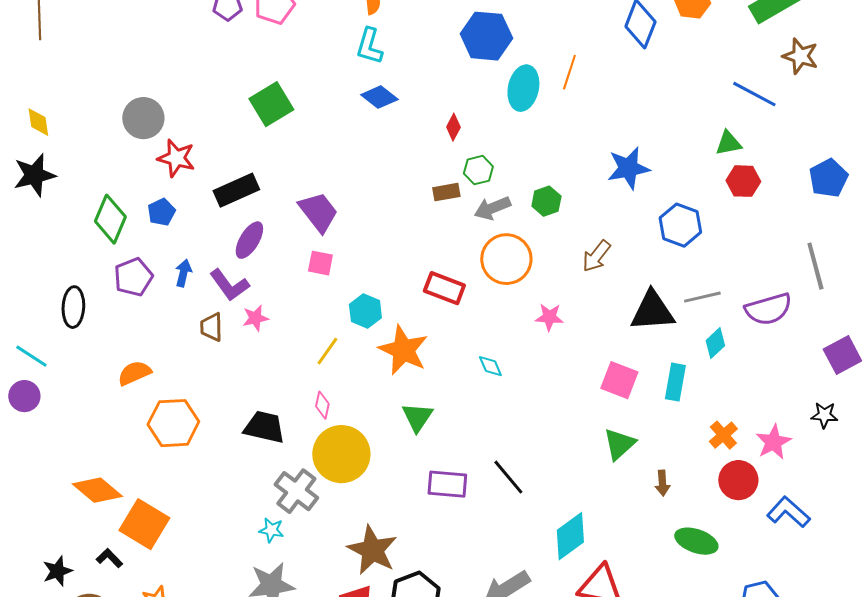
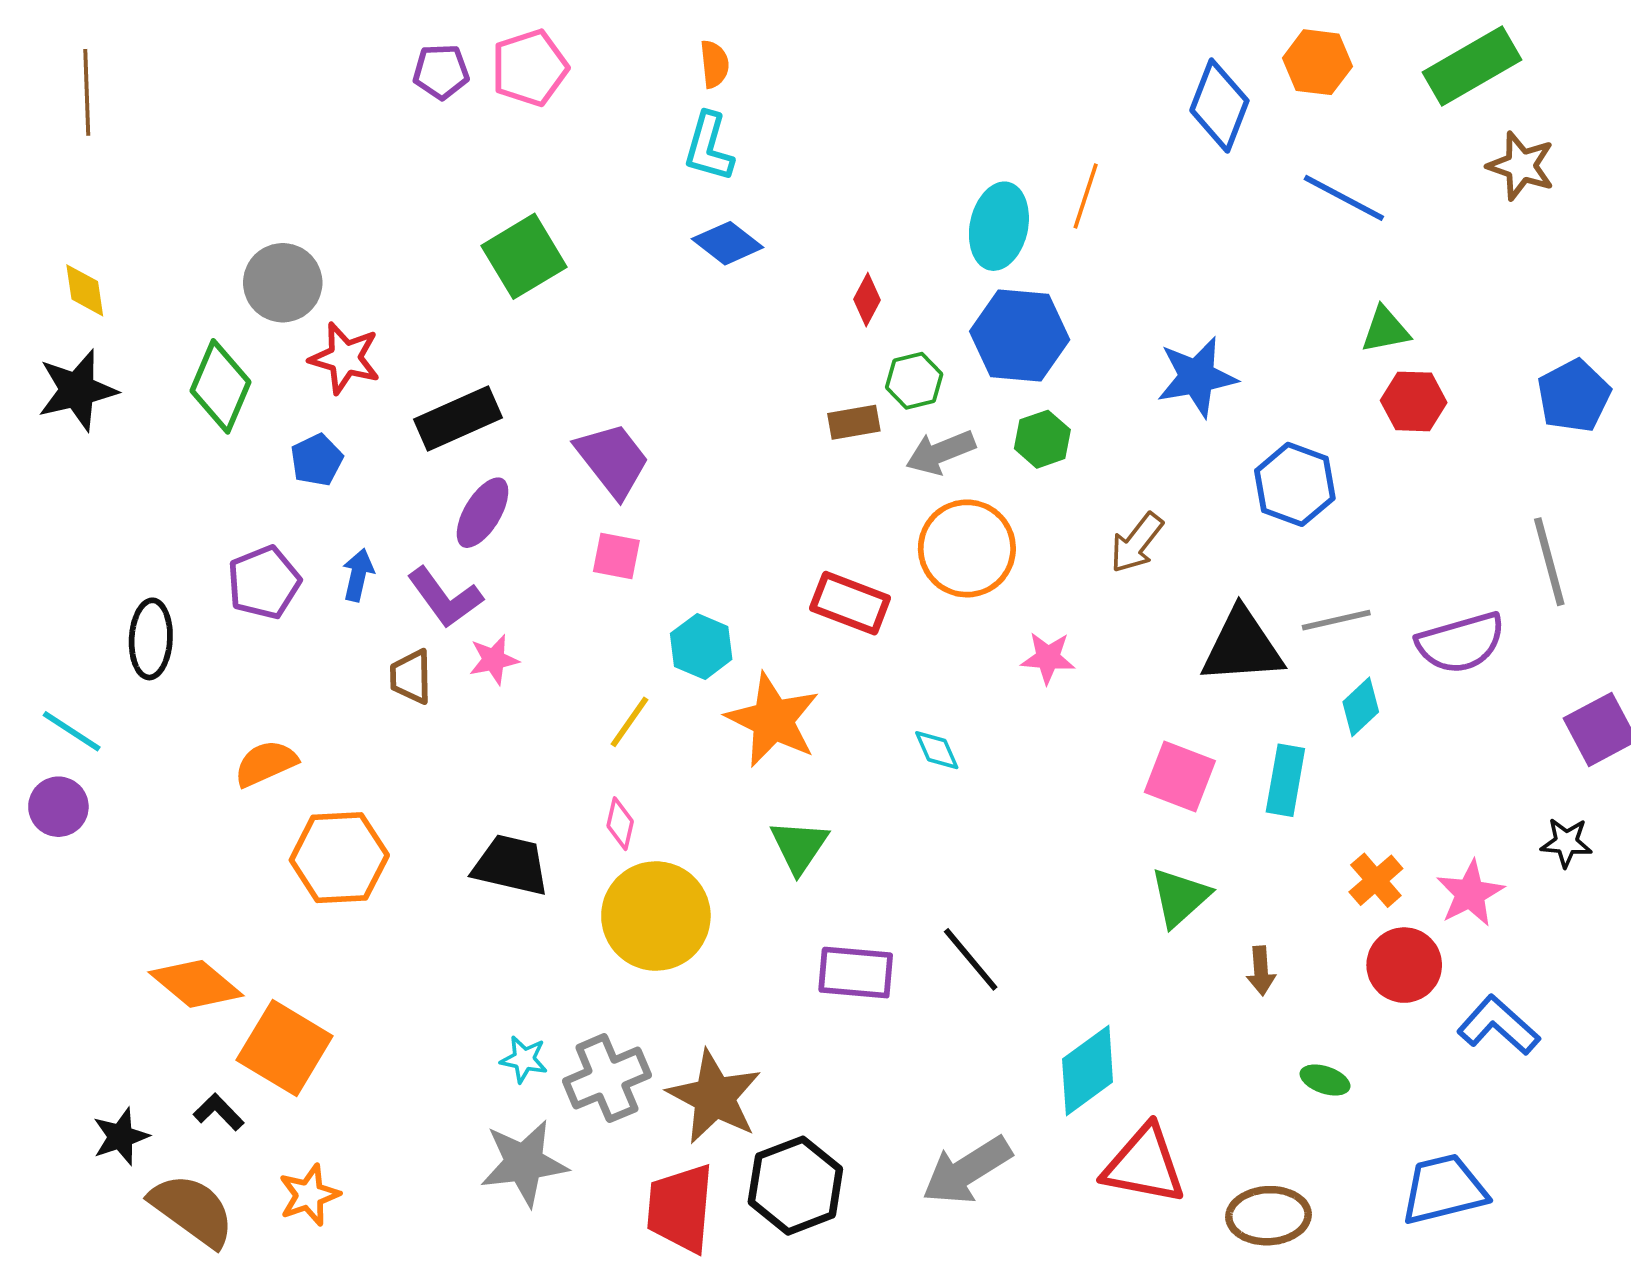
blue hexagon: (486, 36) -> (1020, 335), moved
blue line: (754, 94) -> (1344, 198), moved
green diamond: (110, 219) -> (221, 386), moved
gray cross: (296, 491) -> (607, 1078), moved, turned 30
green ellipse: (696, 541) -> (1325, 1080), size x0.6

